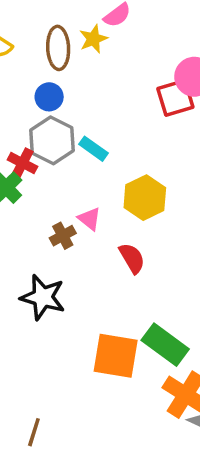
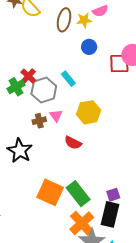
blue circle: (49, 97) -> (89, 47), moved
gray hexagon: (52, 140) -> (44, 90), moved
red semicircle: (132, 258) -> (73, 143), turned 132

